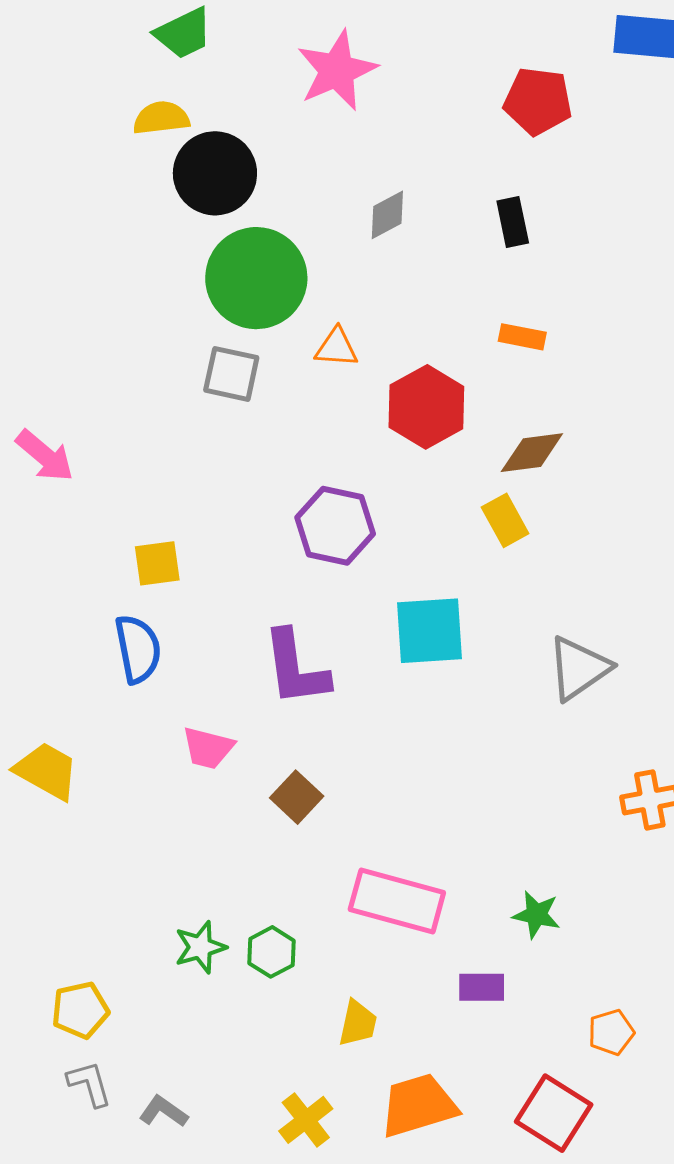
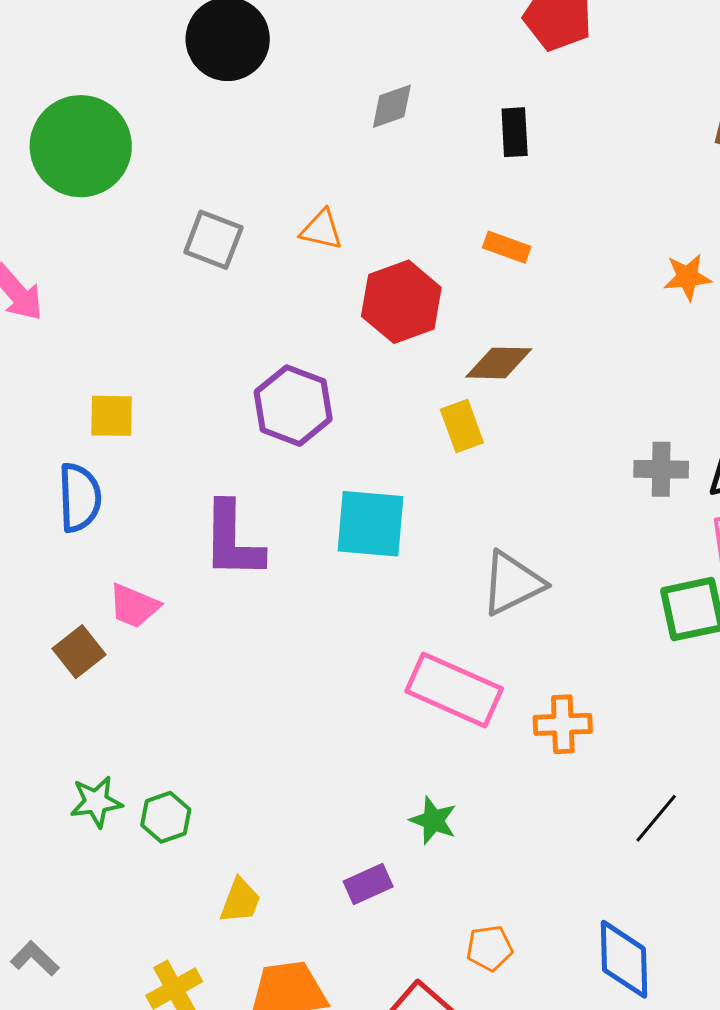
green circle: (256, 278) -> (81, 146), moved
brown square: (297, 797) -> (79, 652), moved
pink rectangle: (397, 901) -> (454, 690), moved
purple rectangle: (482, 987) -> (368, 884), turned -33

